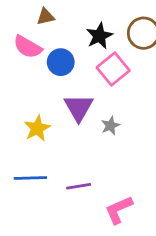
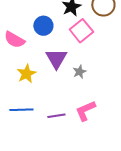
pink semicircle: (28, 47) -> (14, 40), moved
pink L-shape: (119, 210) -> (85, 111), moved

